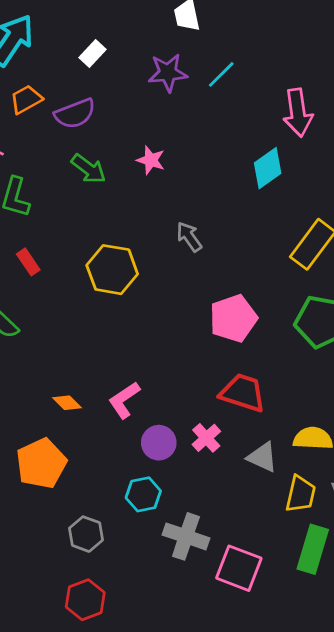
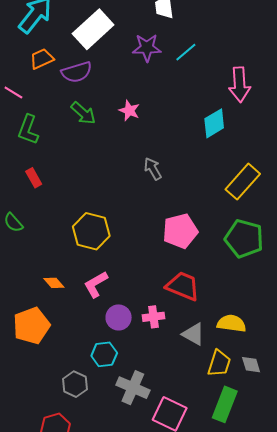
white rectangle: (93, 54) -> (93, 29), size x2.0
yellow hexagon: (112, 270) -> (91, 231), moved
pink cross: (206, 438) -> (154, 317), turned 30
gray hexagon: (86, 534) -> (75, 384), moved

